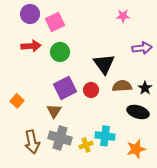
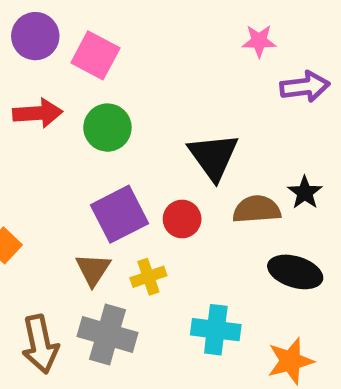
pink square: (55, 22) -> (95, 55), turned -36
purple arrow: (142, 48) -> (305, 87), moved
black star: (145, 88) -> (305, 193), moved
yellow cross: (86, 145) -> (148, 277), moved

